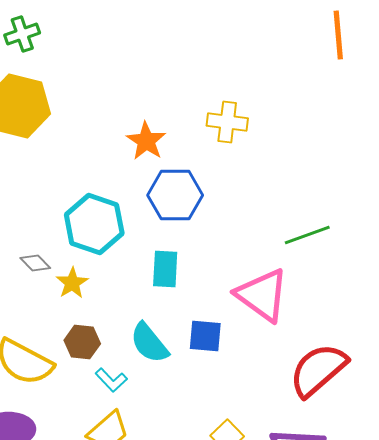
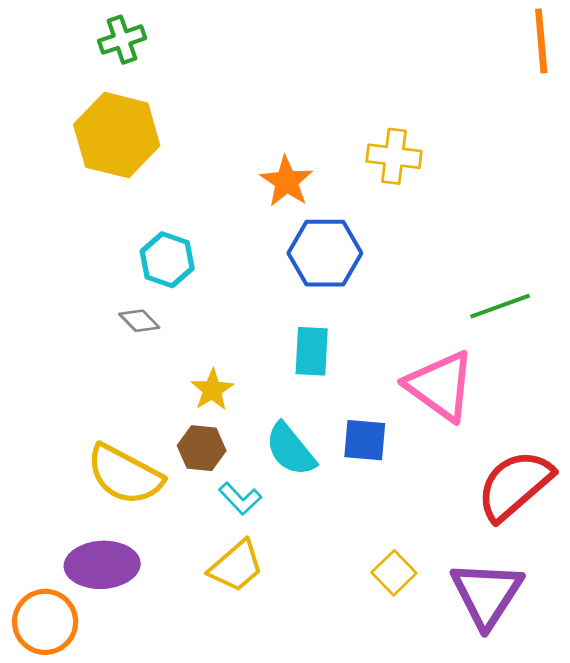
cyan hexagon: (94, 224) -> (167, 260), moved, size x0.7
gray diamond: (35, 263) -> (139, 321), moved
yellow star: (72, 283) -> (212, 390), moved

